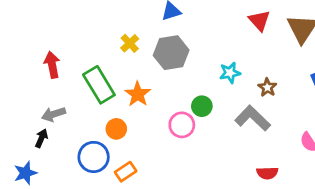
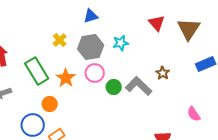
cyan star: (230, 73) -> (121, 43), moved
gray L-shape: (253, 118) -> (139, 86), moved
pink circle: (182, 125) -> (95, 73), moved

